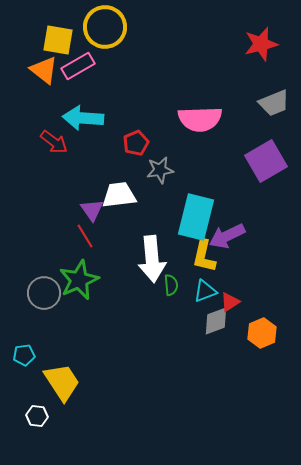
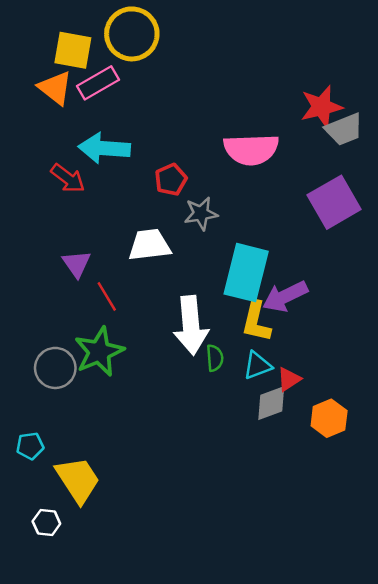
red star: (261, 44) -> (321, 107), moved
purple triangle: (92, 210) -> (77, 264), moved

